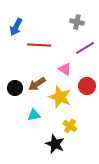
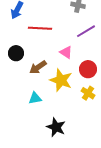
black circle: (15, 88) -> (16, 53), moved
yellow cross: (70, 126) -> (88, 93), moved

